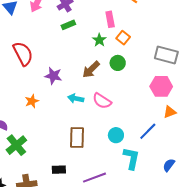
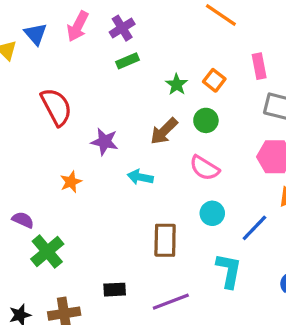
pink rectangle: (110, 19) -> (259, 66), moved
pink semicircle: (102, 101) -> (204, 168), moved
cyan circle: (116, 135) -> (212, 213), moved
brown rectangle: (77, 137) -> (165, 240), moved

